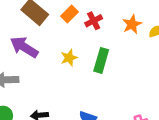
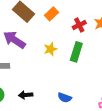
red cross: (94, 21) -> (79, 25), moved

